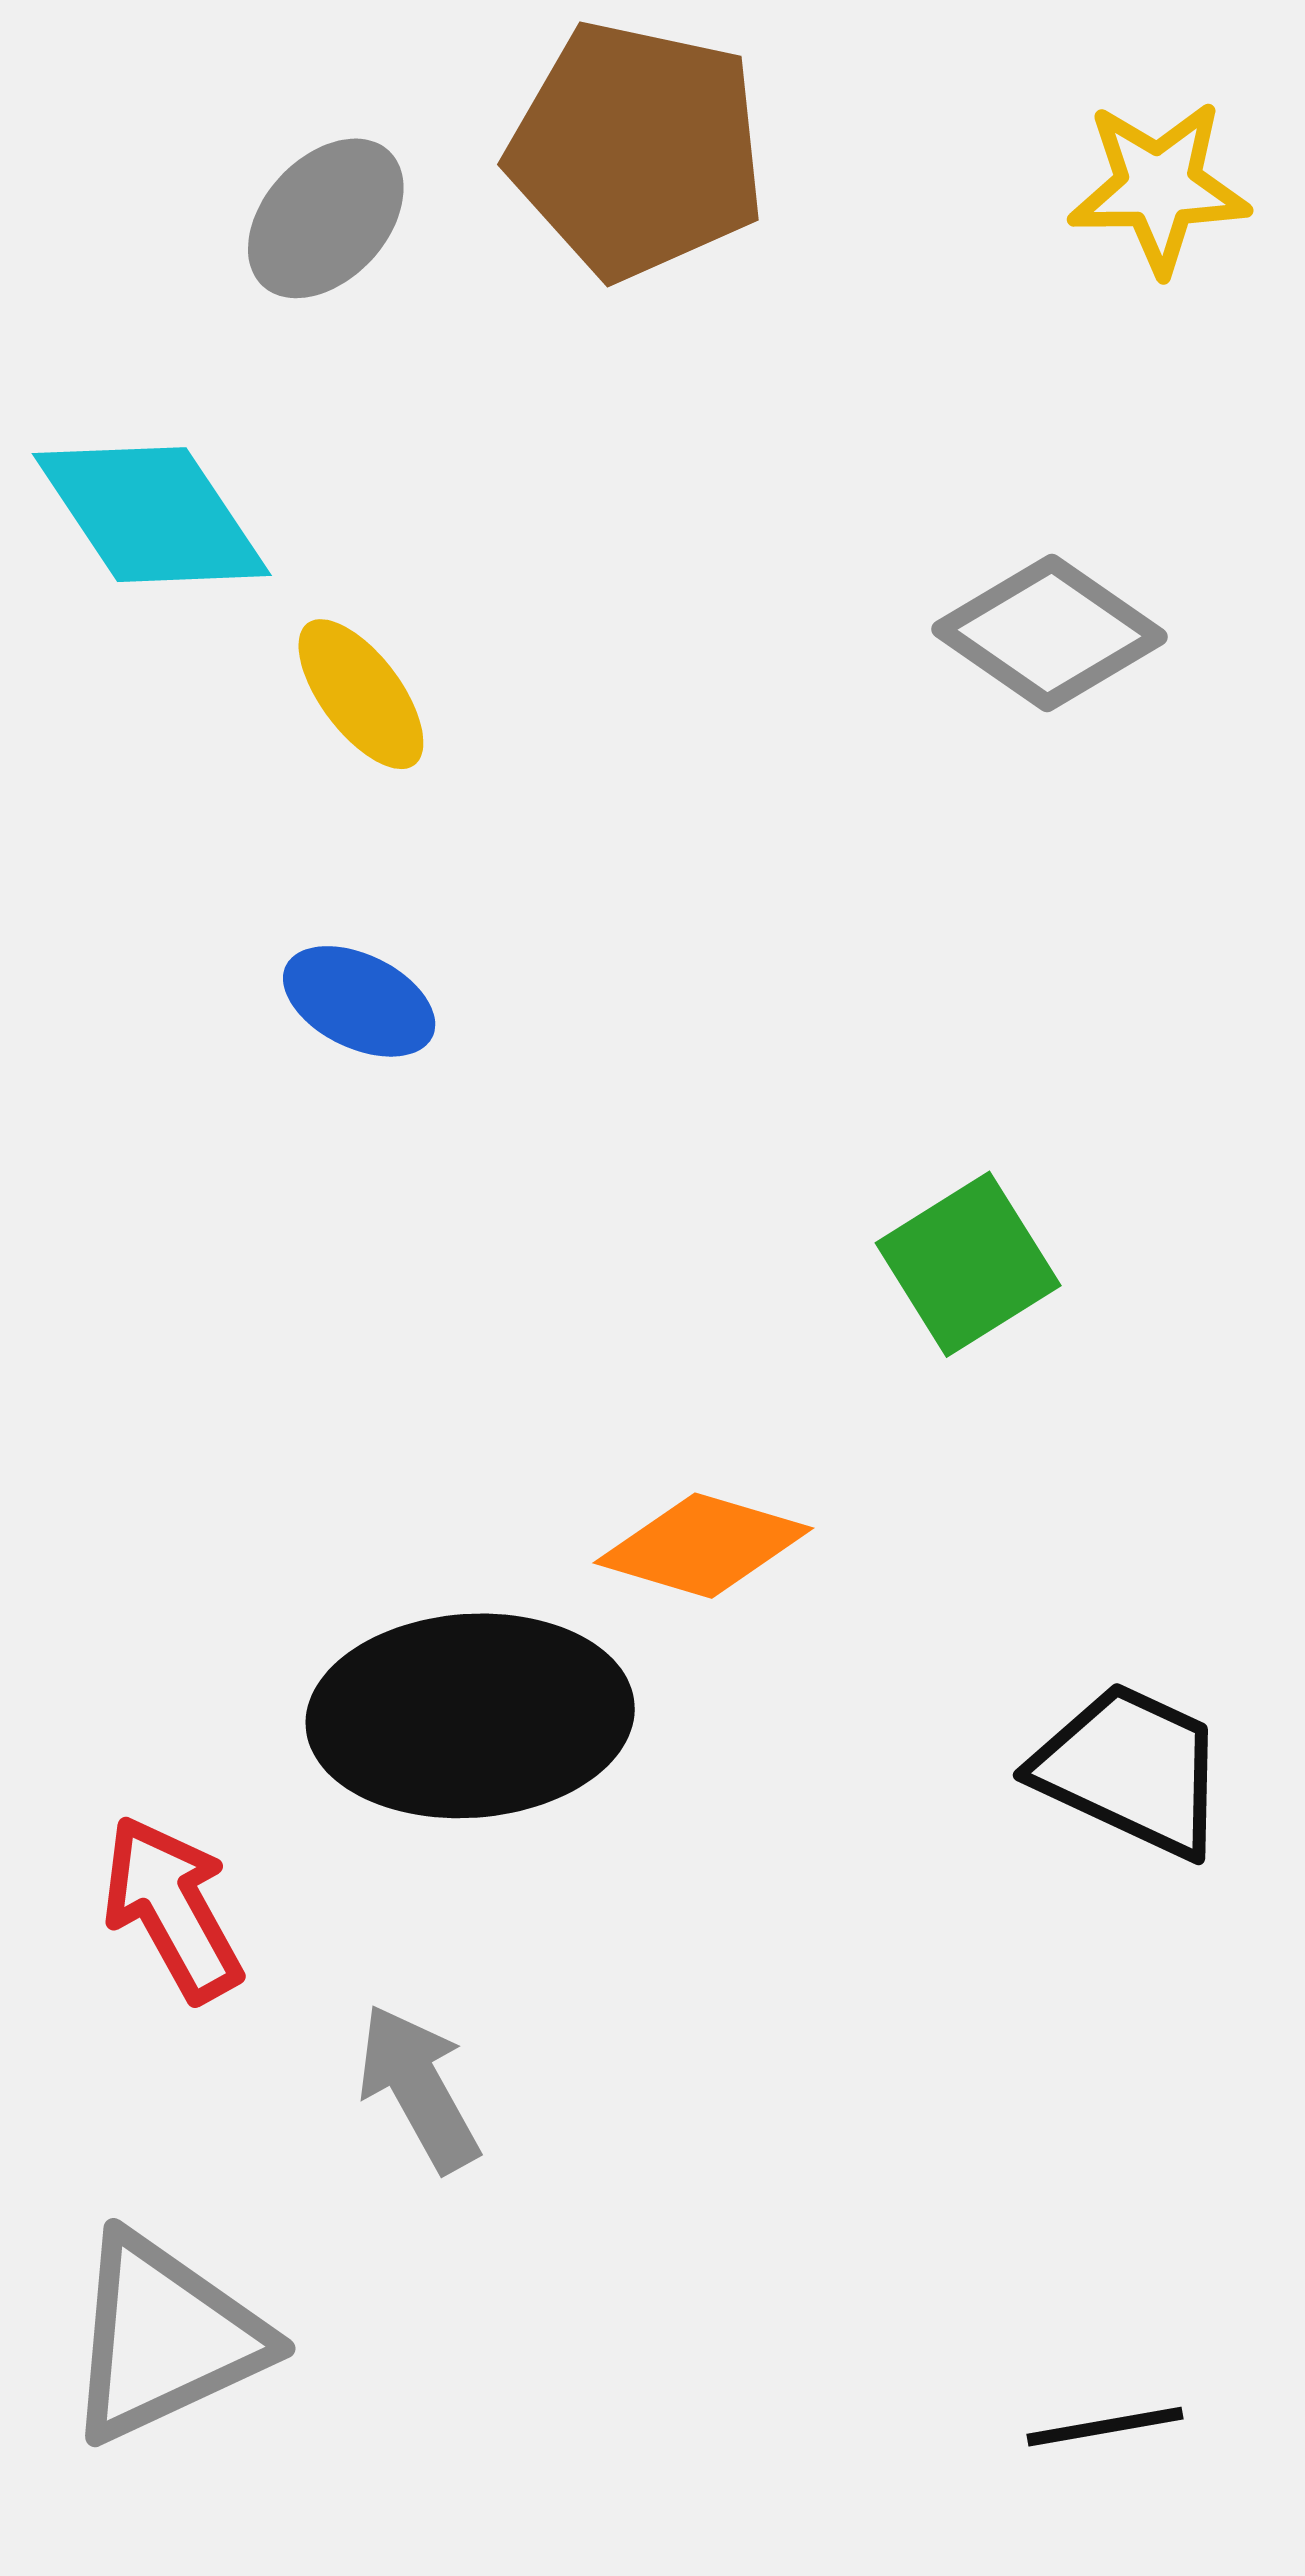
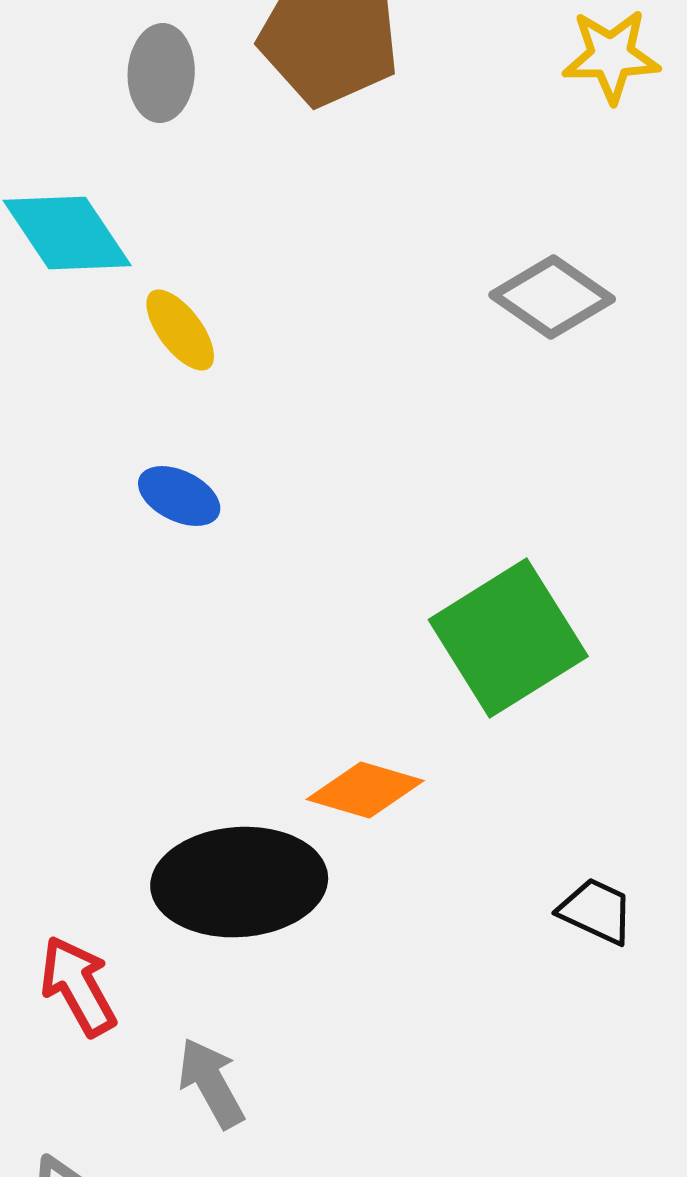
gray ellipse: (326, 218) -> (161, 73), turned -40
green square: (968, 1264) -> (508, 638), size x1.6
black trapezoid: (1131, 1770) -> (596, 911), size x0.7

